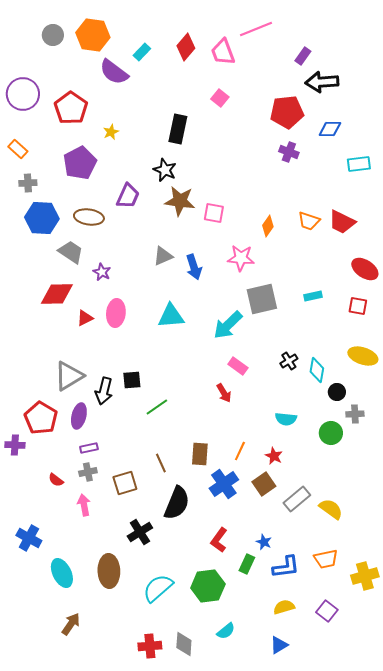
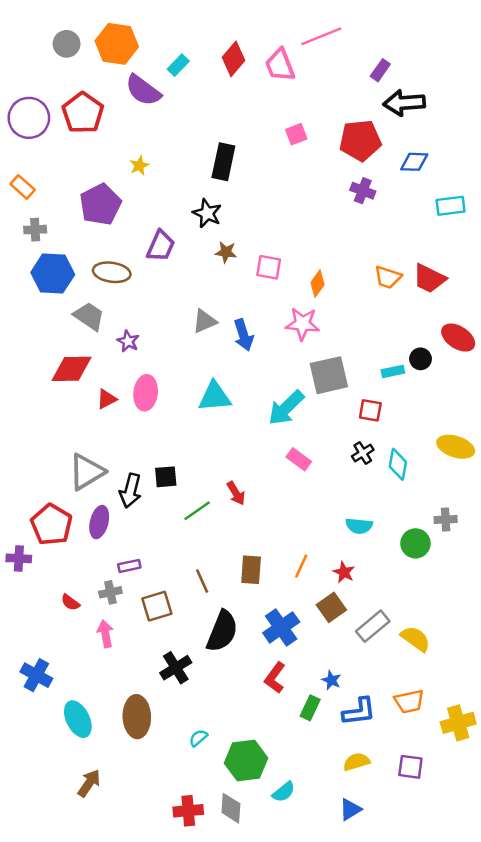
pink square: (220, 98) -> (296, 134), moved, turned 30
red pentagon: (71, 108) -> (83, 113), moved
brown star: (180, 201) -> (226, 252), size x0.6
orange diamond: (268, 226) -> (318, 284), moved
red square: (358, 306) -> (370, 410), moved
black circle: (337, 392) -> (420, 359), moved
red arrow: (224, 393) -> (236, 493), moved
purple rectangle: (89, 448) -> (129, 566), moved
blue cross: (224, 484) -> (281, 627), moved
green hexagon: (208, 586) -> (246, 761), moved
cyan semicircle: (158, 588) -> (198, 738), size x0.5
purple square: (327, 611) -> (410, 767), turned -30

